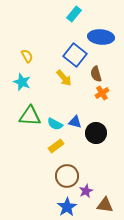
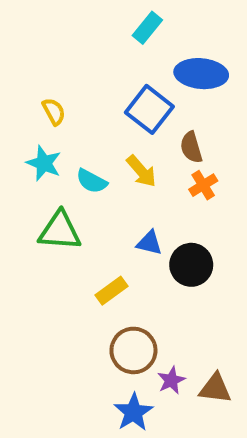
yellow arrow: (64, 78) -> (141, 171), moved
cyan semicircle: (55, 124) -> (92, 181), moved
brown triangle: (105, 205) -> (215, 388), moved

